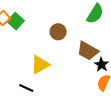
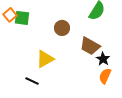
green square: (16, 21) -> (22, 18), turned -35

